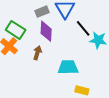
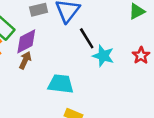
purple diamond: (46, 31) -> (26, 41), moved, turned 50

